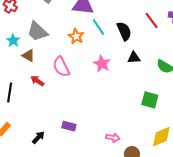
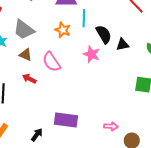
cyan line: (98, 27) -> (84, 18), turned 42
black semicircle: (124, 31) -> (104, 34), moved
brown triangle: (28, 56) -> (25, 55), moved
purple rectangle: (69, 126) -> (66, 120), size x1.6

